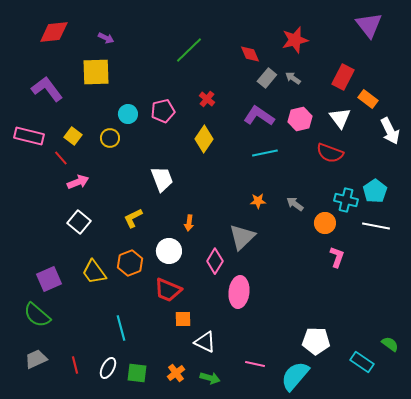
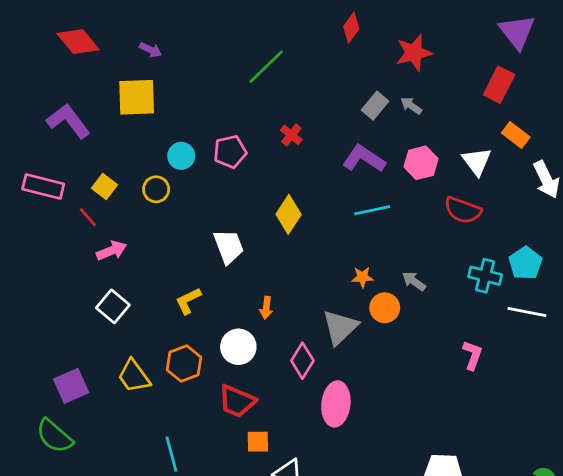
red diamond: (54, 32) -> (78, 42), turned 56
red diamond: (250, 54) -> (351, 28), moved, turned 60
red rectangle: (343, 77) -> (499, 85), moved
yellow diamond: (204, 139) -> (289, 214), moved
orange circle: (325, 223) -> (385, 308), moved

